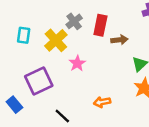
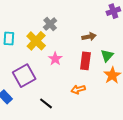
red rectangle: (100, 25) -> (85, 61), moved

